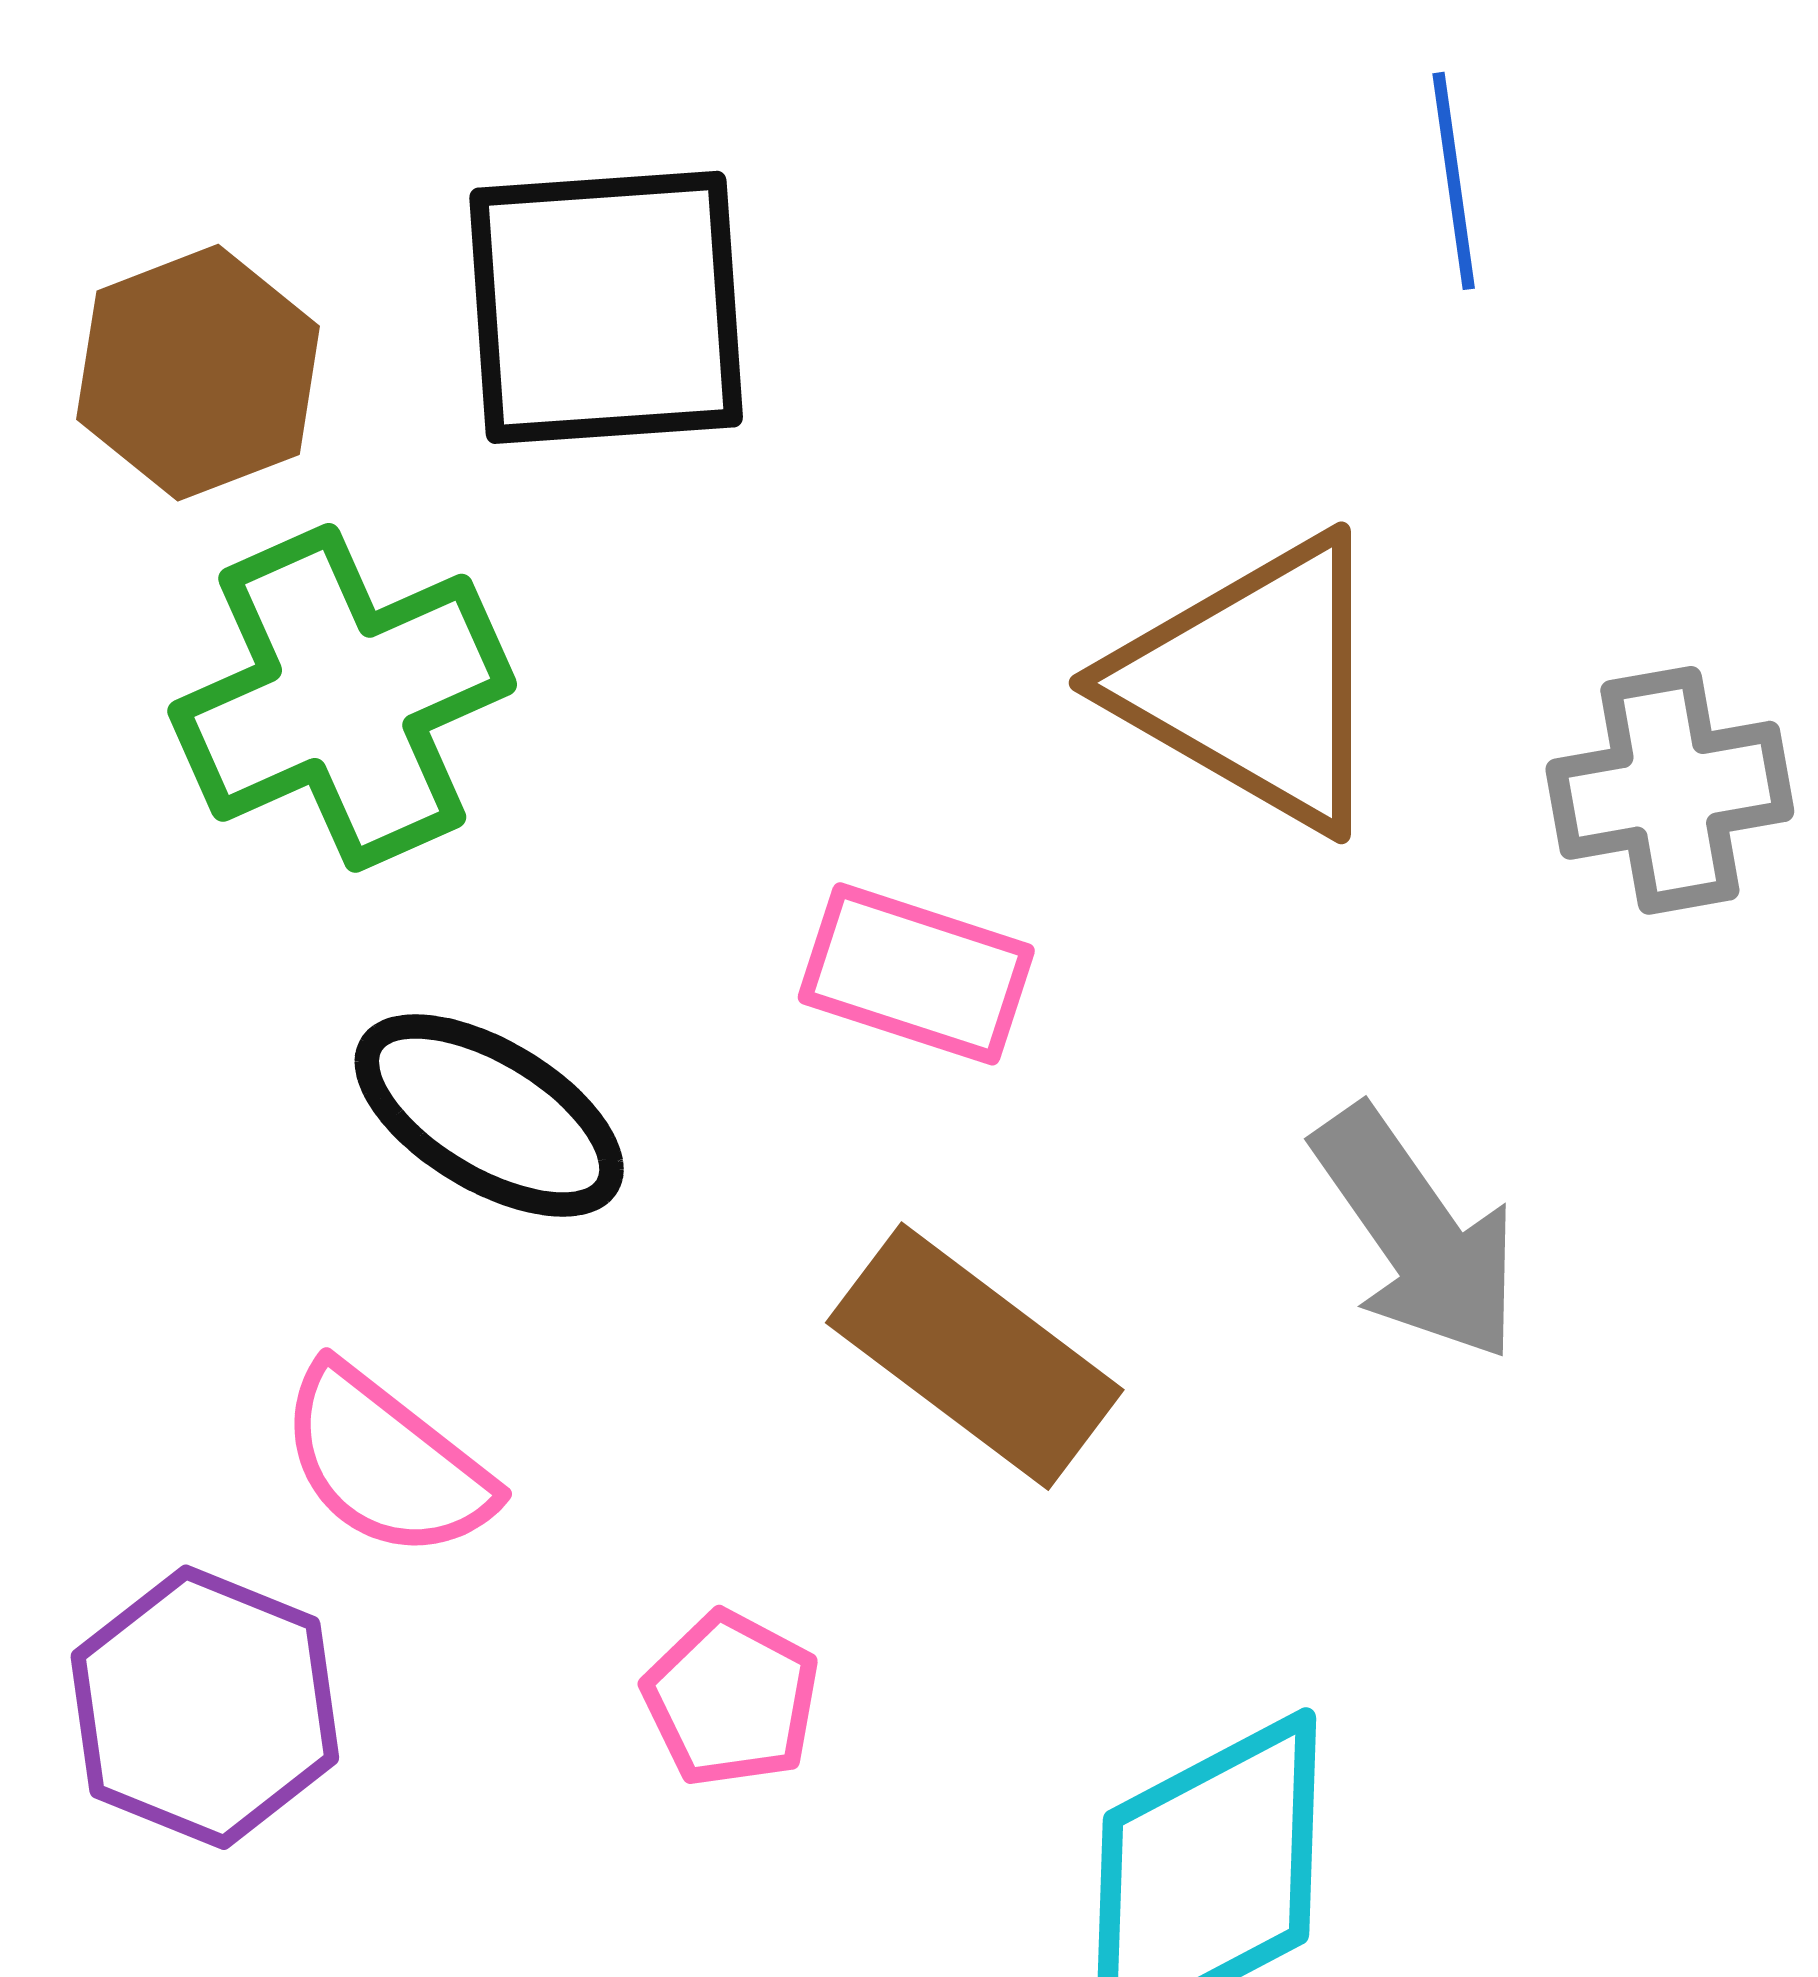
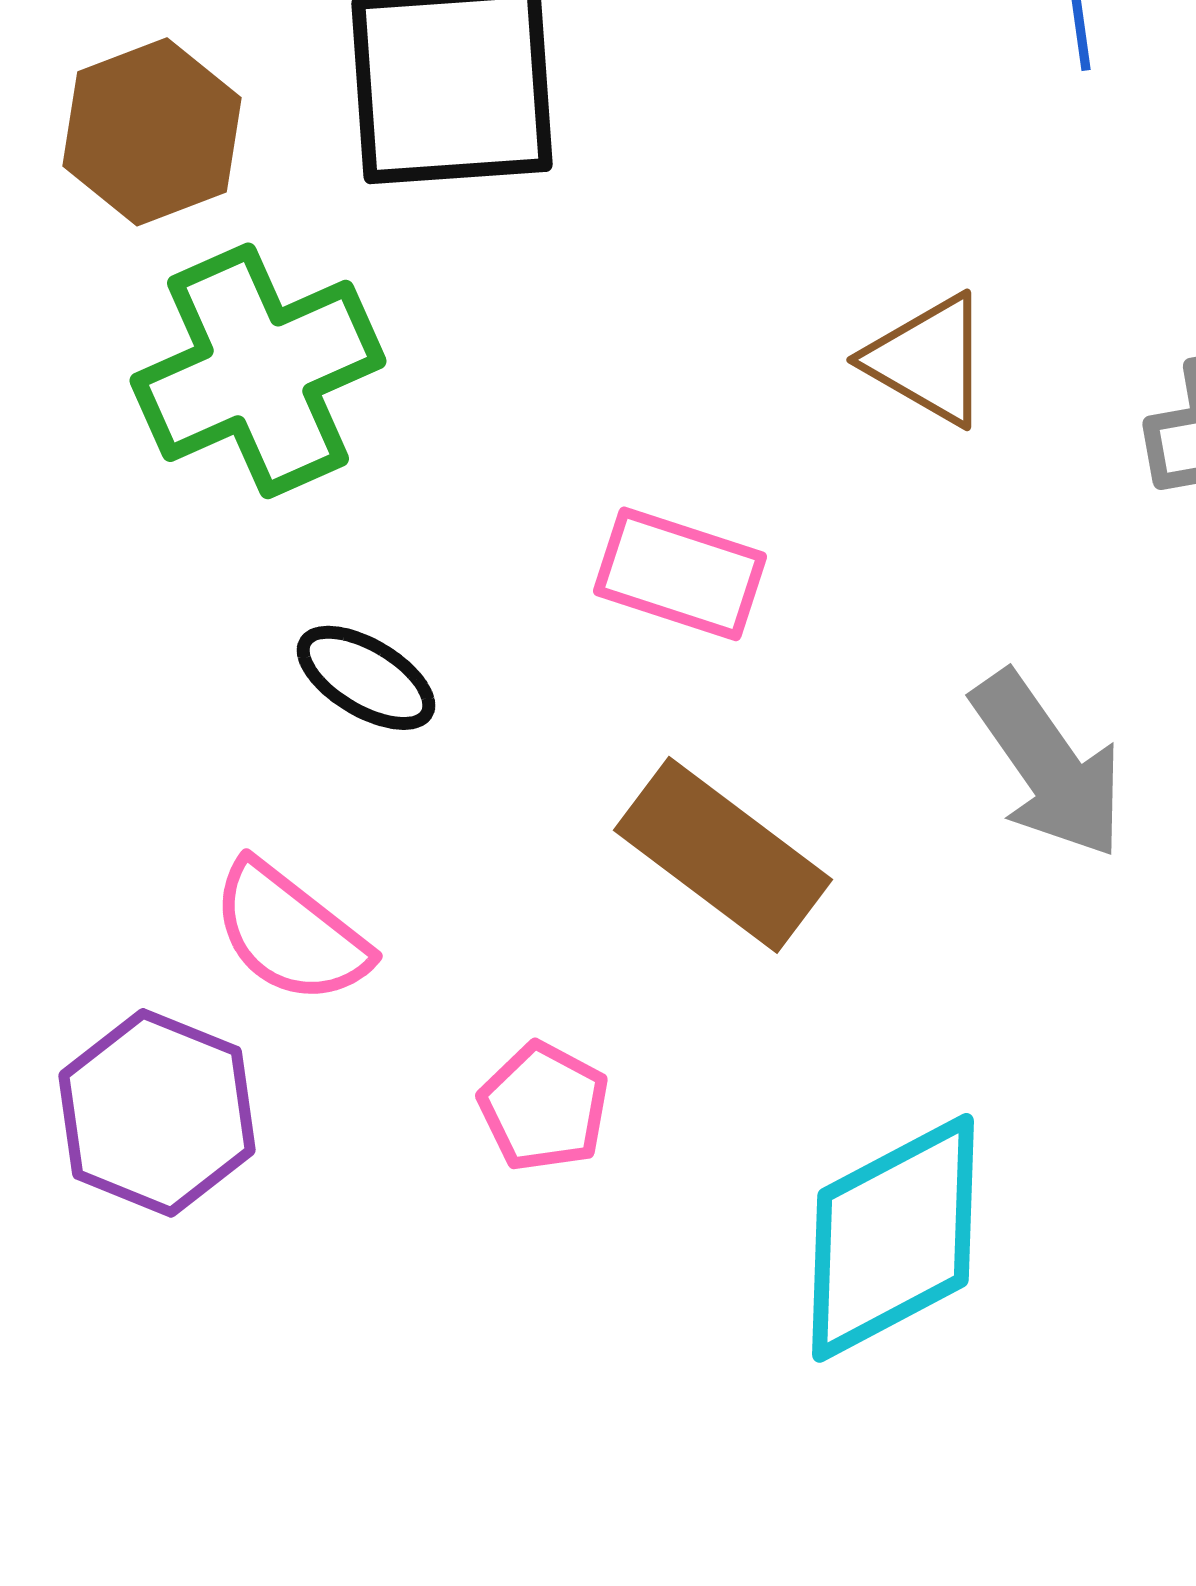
brown triangle: (1254, 683) -> (928, 360), size x0.6
black ellipse: (489, 1115) -> (366, 678), size x0.7

